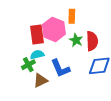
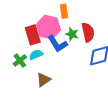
green cross: (28, 65) -> (20, 60), moved
blue L-shape: (60, 68) -> (58, 44), moved

